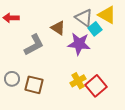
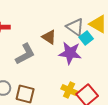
yellow cross: (78, 81) -> (69, 90), turned -35

